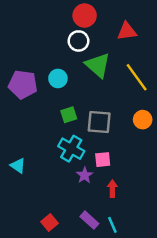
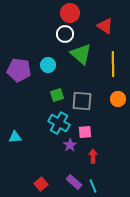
red triangle: (127, 31) -> (105, 26), turned 42
yellow line: (137, 77) -> (113, 64), turned 35
cyan triangle: (18, 166) -> (15, 137), turned -40

